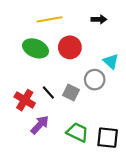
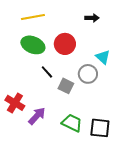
yellow line: (49, 19) -> (33, 17), moved
black line: (48, 93) -> (47, 72), moved
red cross: (25, 100) -> (15, 103), moved

